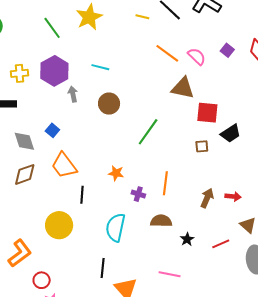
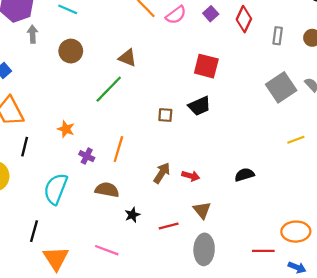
pink semicircle: (197, 56) -> (176, 15), turned 90
brown triangle: (183, 88) -> (127, 58), moved, size x0.7
red square: (207, 113) -> (206, 66), moved

